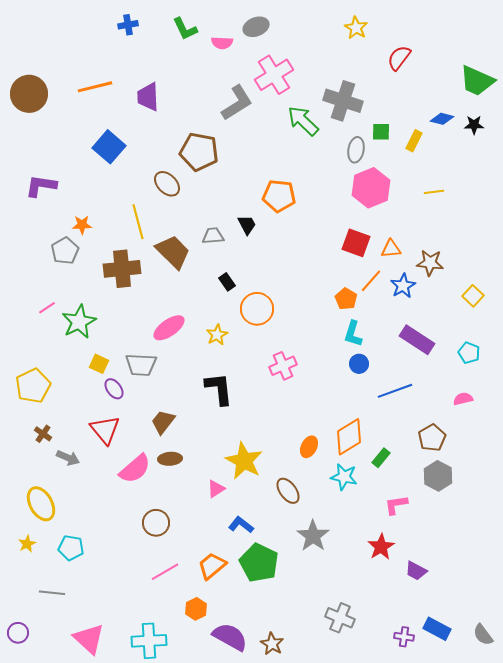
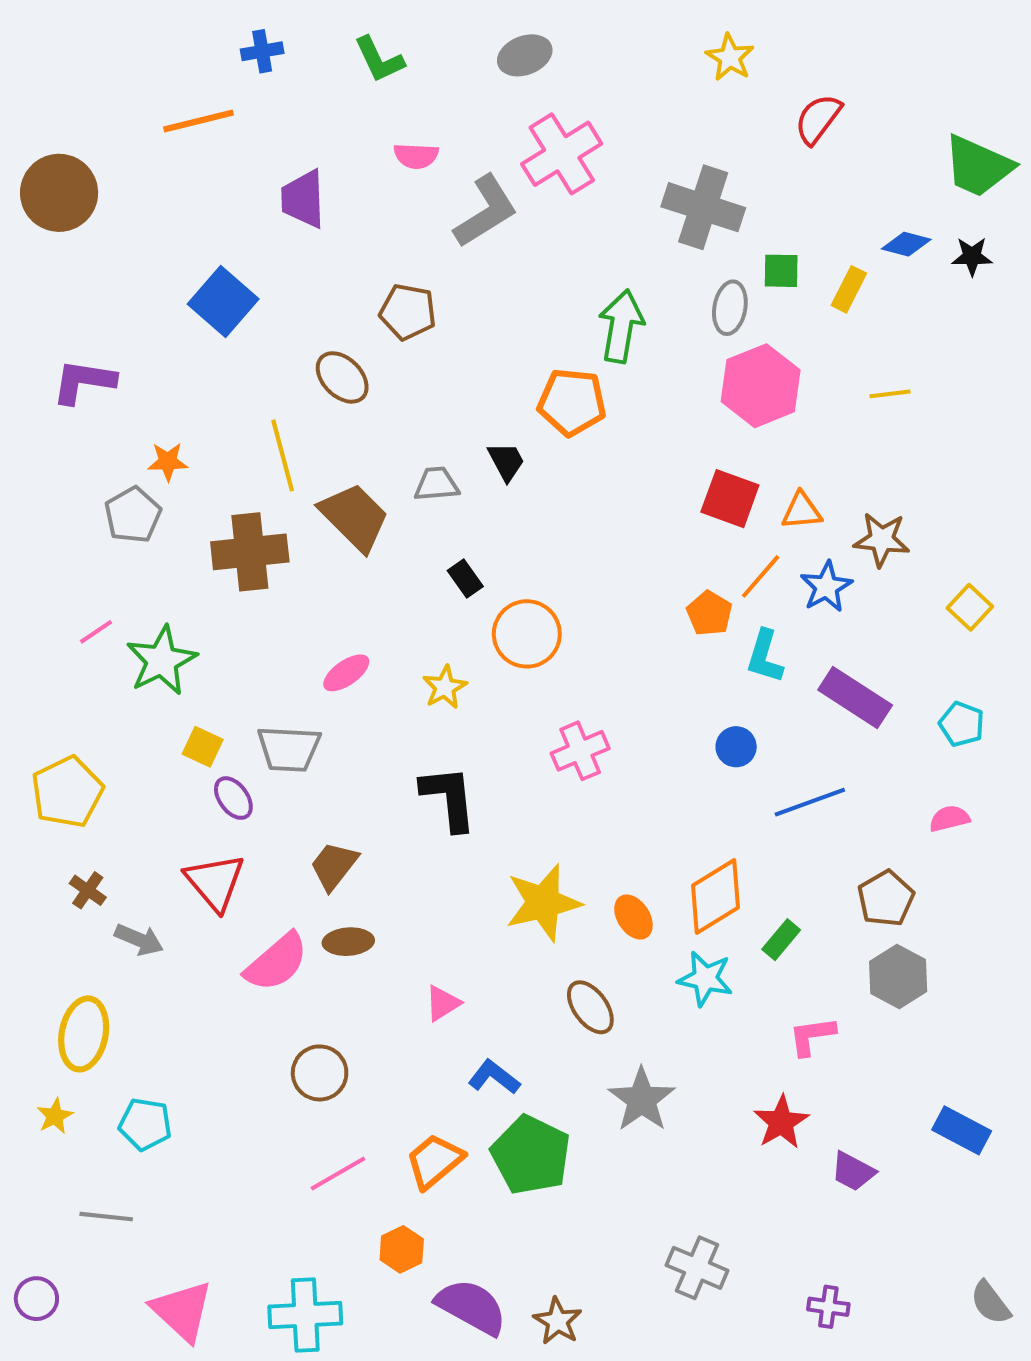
pink semicircle: (222, 43) -> (416, 156), moved
orange line: (95, 87) -> (199, 121), moved
green arrow: (303, 121) -> (621, 326), moved, turned 56
brown pentagon: (199, 152) -> (408, 312), size x0.7
pink ellipse: (169, 328) -> (346, 673), size x0.7
cyan L-shape: (353, 334) -> (765, 656), moved
orange ellipse: (309, 447) -> (633, 917), turned -60
yellow star: (244, 461) -> (543, 903), moved, turned 30
yellow ellipse: (41, 504) -> (84, 1034), turned 40
blue rectangle: (437, 629) -> (962, 1130), moved

